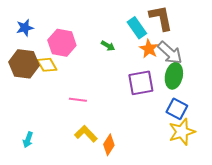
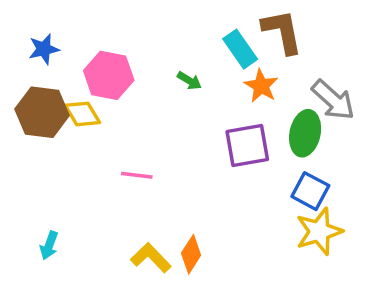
gray arrow: (170, 53) -> (333, 100), moved
yellow L-shape: (86, 134) -> (151, 258), moved

